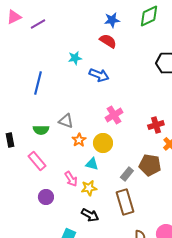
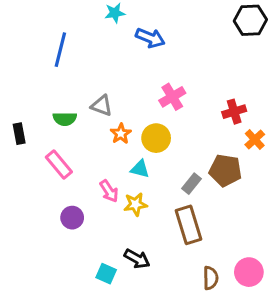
black arrow: (90, 215) -> (137, 259), moved

